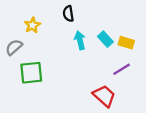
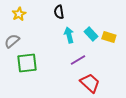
yellow star: (32, 25) -> (19, 14), moved
purple line: (122, 69) -> (78, 60), moved

